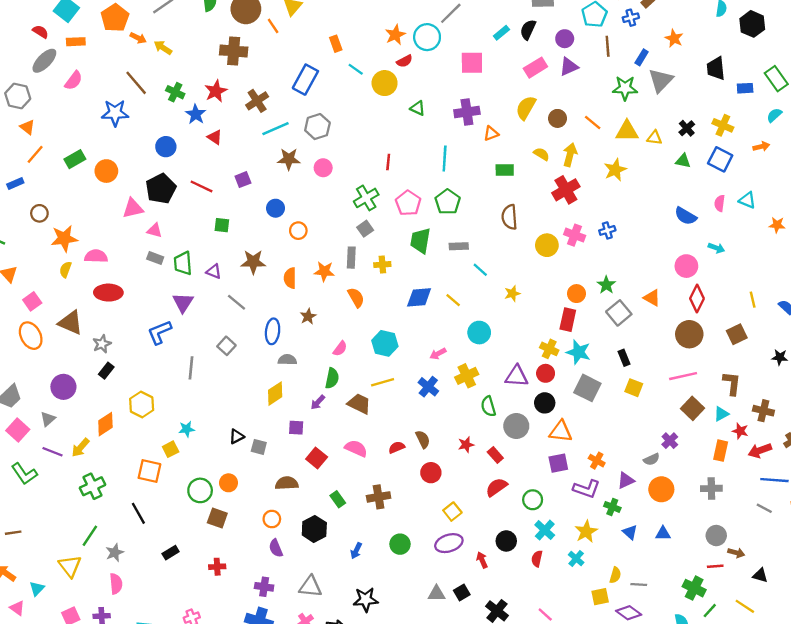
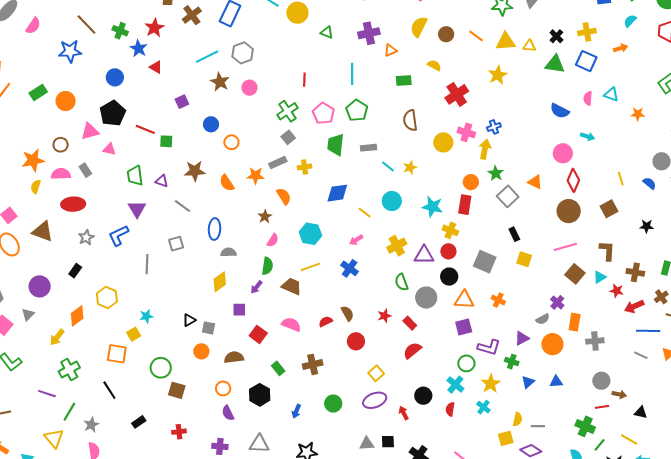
brown cross: (257, 101) -> (192, 15), moved
yellow cross: (723, 125) -> (587, 32), turned -30
yellow arrow: (570, 155) -> (485, 149), moved
brown star: (289, 159) -> (220, 82), turned 30
green triangle: (683, 161) -> (555, 64), size x1.5
red line: (202, 186) -> (145, 129), moved
brown circle: (39, 213) -> (61, 145), moved
gray rectangle: (155, 258) -> (85, 170), moved, turned 40
gray rectangle: (351, 258) -> (278, 163), turned 66
orange semicircle: (290, 278) -> (227, 183), turned -30
yellow star: (512, 293) -> (410, 167), moved
yellow line: (453, 300) -> (365, 213), moved
brown star: (308, 316) -> (265, 217), moved
cyan circle: (479, 333) -> (392, 201), moved
gray star: (102, 344) -> (86, 237), moved
gray square: (226, 346) -> (176, 244), turned 35
cyan star: (578, 352) -> (432, 207), moved
yellow cross: (467, 376) -> (397, 246), moved
orange rectangle: (721, 451) -> (575, 322), moved
purple line: (53, 452) -> (47, 394), moved
orange cross: (597, 461) -> (498, 300), moved
orange circle: (229, 483) -> (201, 351), moved
green circle: (533, 500) -> (466, 363), moved
blue triangle: (630, 532) -> (528, 382), turned 40
black square: (462, 593) -> (388, 442), turned 32

